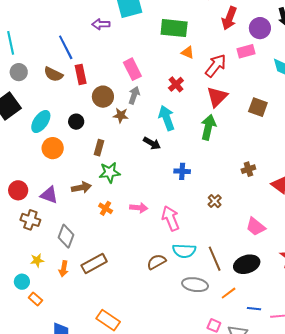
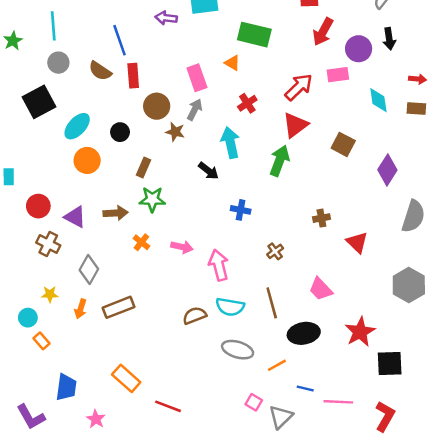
orange triangle: (188, 52) -> (232, 63), moved
brown line: (215, 259) -> (272, 303), moved

